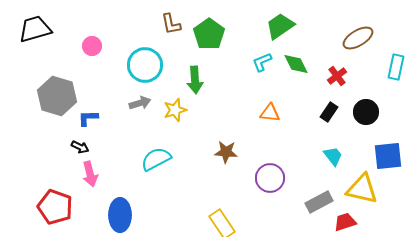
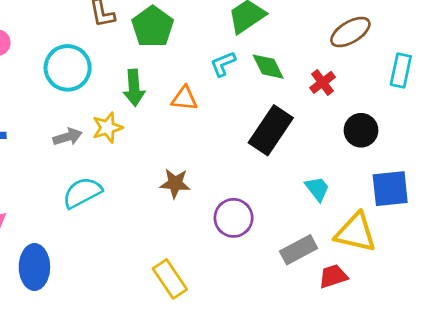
gray arrow: (140, 103) -> (68, 137), moved
black rectangle: (329, 112) -> (271, 130), moved, size x1.8
orange triangle: (270, 113) -> (184, 98), moved

